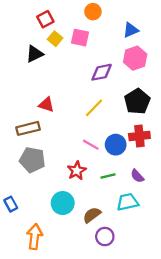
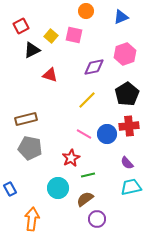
red square: (45, 19) -> (21, 26), moved
blue triangle: (131, 30) -> (121, 17), moved
red triangle: (46, 105) -> (50, 75), moved
green line: (108, 176) -> (88, 175), moved
cyan trapezoid: (128, 202) -> (131, 187), moved

